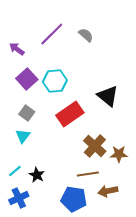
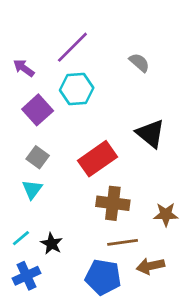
gray semicircle: (86, 35) -> (139, 63), moved
cyan hexagon: (55, 81) -> (77, 89), moved
brown cross: (95, 146) -> (113, 203), moved, turned -35

